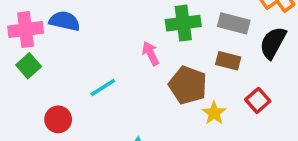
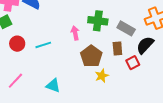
brown rectangle: (228, 61) -> (117, 49), turned 56
red square: (258, 100) -> (133, 63), moved
red circle: (58, 119) -> (17, 44), moved

